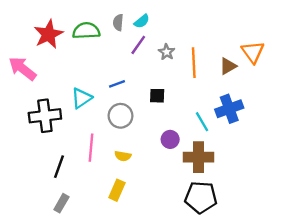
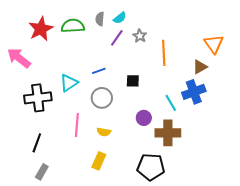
gray star: (167, 52) -> (140, 36), moved
brown triangle: (228, 66) -> (200, 67), moved
black line: (59, 167) -> (37, 143), moved
black pentagon: (201, 197) -> (151, 167), moved
gray rectangle: (61, 203) -> (42, 172), moved

